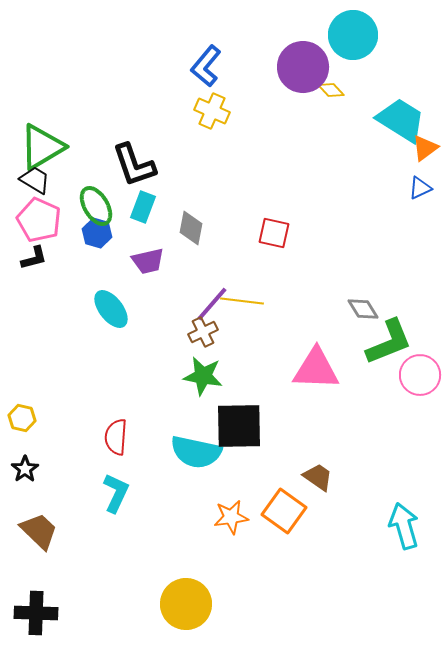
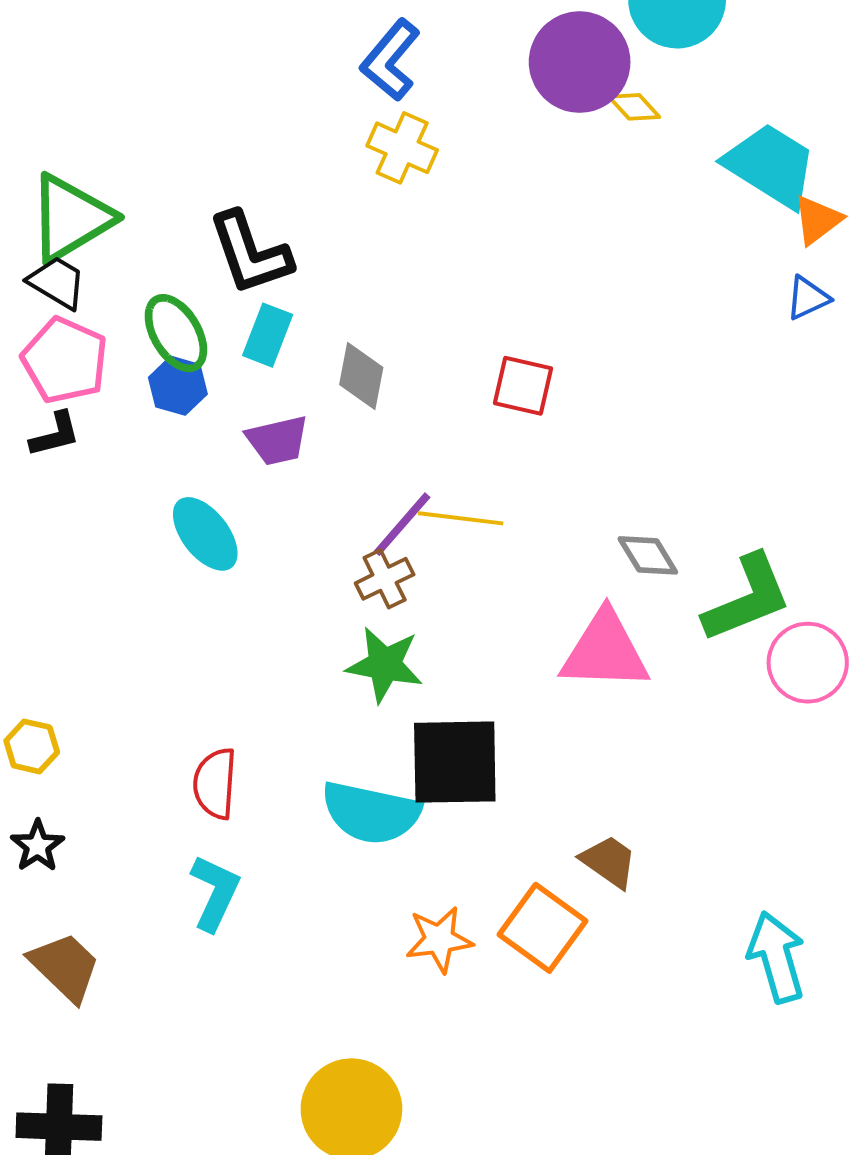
gray diamond: (363, 309) -> (648, 555), moved

